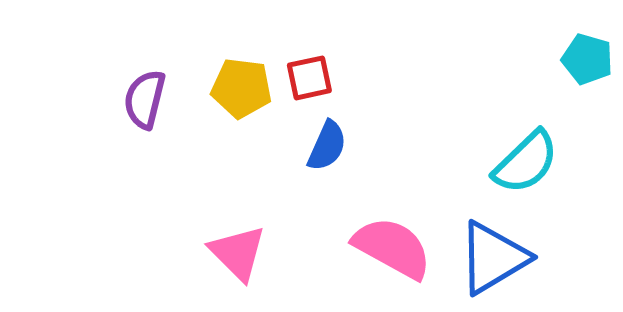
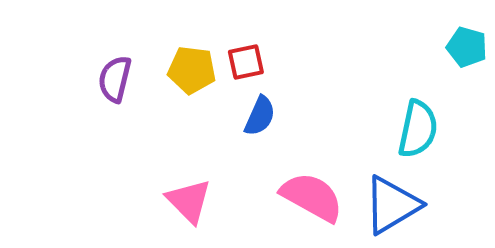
cyan semicircle: (526, 162) -> (418, 129), turned -34

